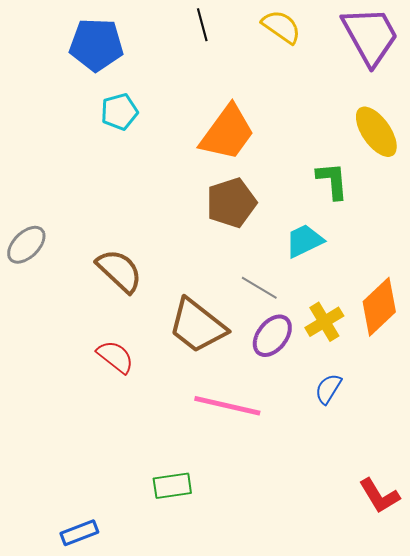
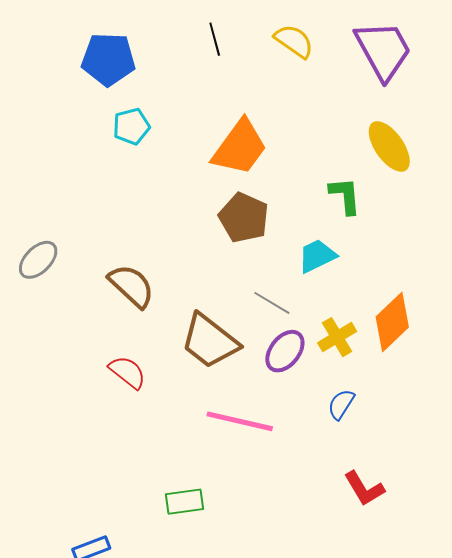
brown pentagon: (231, 203) -> (244, 218), turned -30
red L-shape: (379, 496) -> (364, 489), moved

